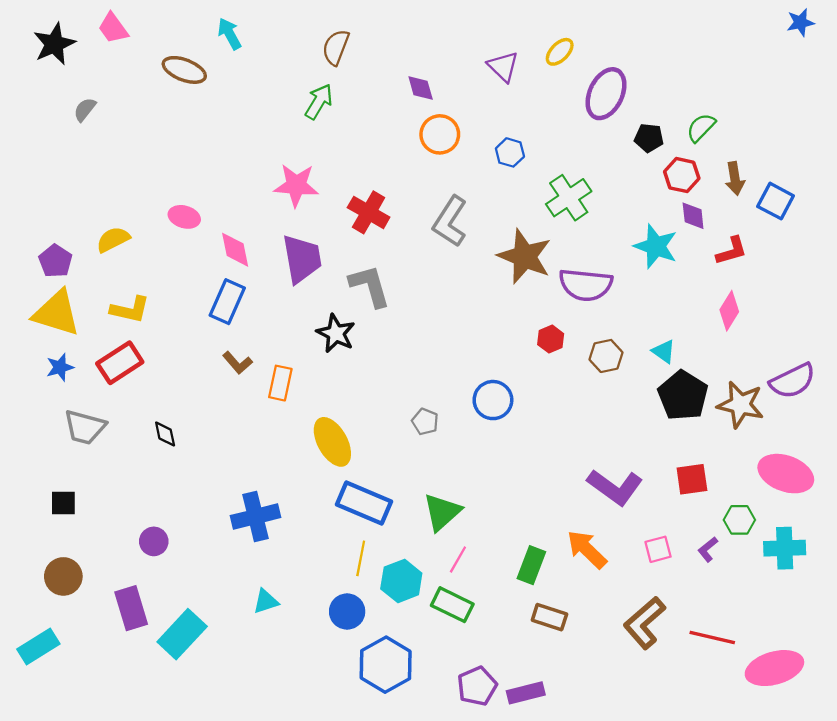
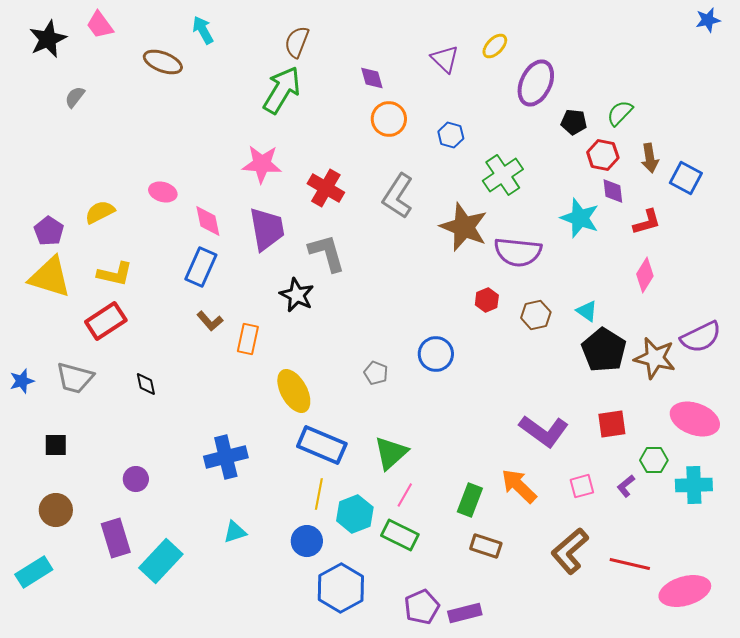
green arrow: (319, 102) -> (282, 90), size x1.5
blue star: (60, 367) -> (22, 381), moved

